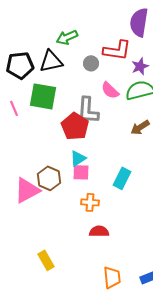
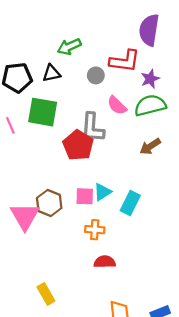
black triangle: (51, 61) -> (51, 73), size x0.7
cyan triangle: (78, 158) -> (102, 192), moved
pink triangle: (27, 190) -> (25, 216), turned -32

